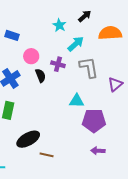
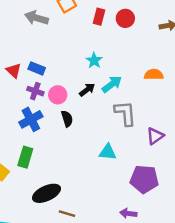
black arrow: (85, 16) -> (87, 90), moved
orange semicircle: (110, 33) -> (154, 75), size x0.7
purple cross: (58, 64) -> (35, 91), moved
purple pentagon: (94, 121) -> (144, 179), moved

